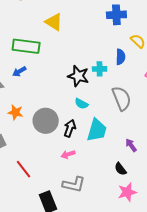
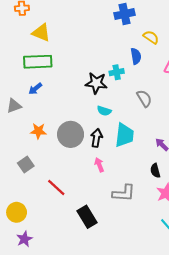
yellow triangle: (54, 22) -> (41, 33), moved
gray semicircle: (122, 98) -> (144, 98), size x0.7
pink arrow: (68, 154) -> (99, 165), turned 96
black semicircle: (120, 169) -> (155, 171), turned 32
gray L-shape: (74, 184) -> (124, 193), moved

